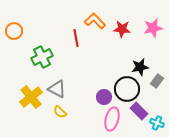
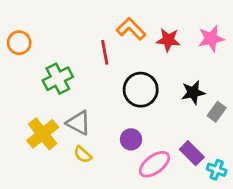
black circle: (127, 89) -> (141, 90), moved
purple circle: (104, 97) -> (131, 139), moved
pink ellipse: (112, 119) -> (154, 164), turned 40

